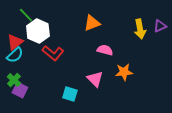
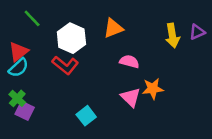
white hexagon: (38, 31) -> (71, 38), moved
pink triangle: (95, 79) -> (131, 97), moved
cyan square: (70, 94) -> (86, 116), turned 35

